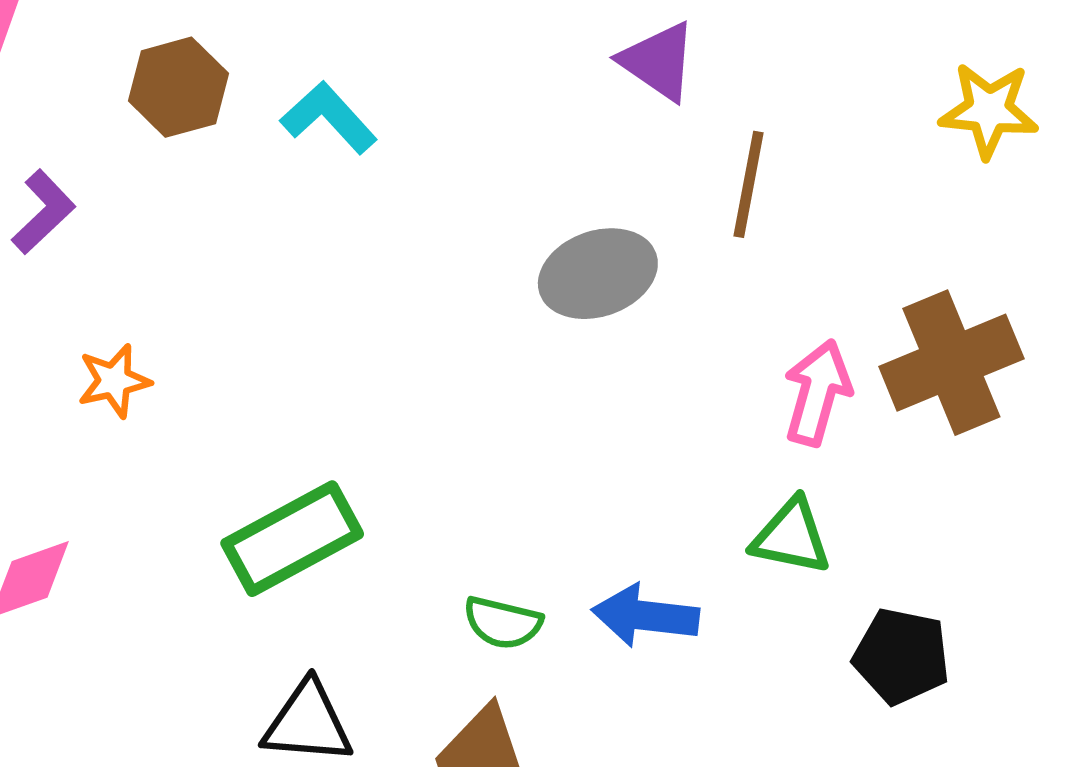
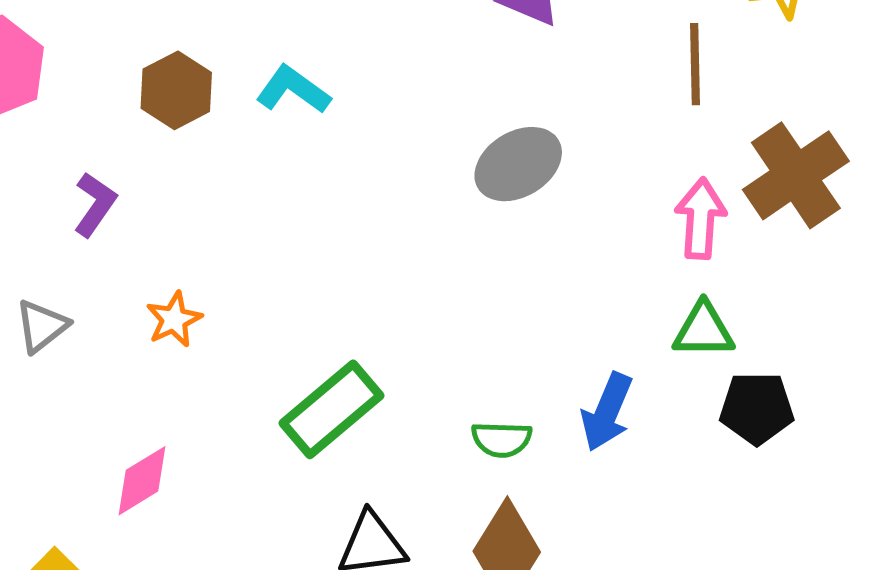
brown line: (749, 184) -> (695, 64), moved
blue arrow: (645, 616) -> (607, 412), turned -62
black pentagon: (901, 656) -> (757, 408), moved

